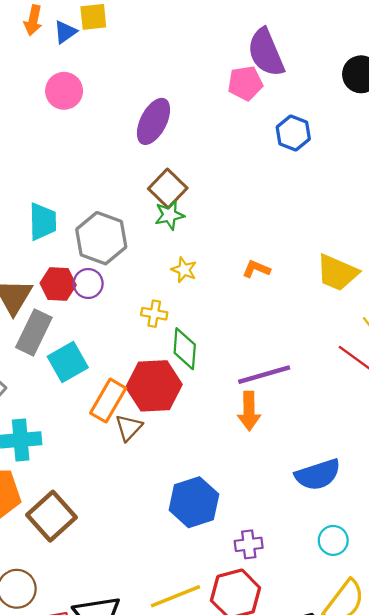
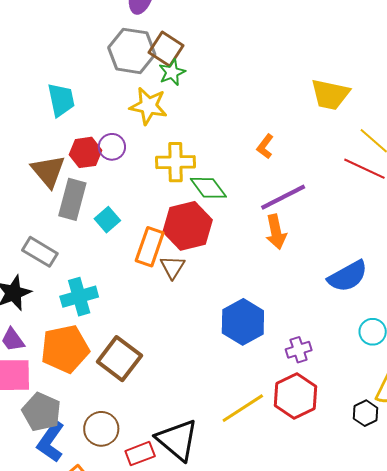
gray hexagon: (101, 238) -> (132, 51), moved
orange L-shape: (256, 269) -> (265, 146), moved, turned -65
yellow star: (184, 270) -> (148, 106), moved, size x1.6
yellow cross: (154, 314) -> (176, 162), size x1.6
green diamond: (185, 349) -> (208, 188), turned -30
cyan square: (68, 362) -> (107, 220), size x0.7

